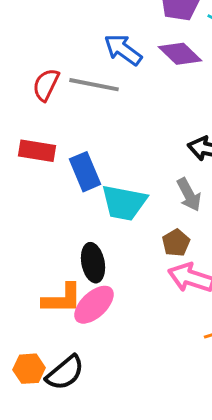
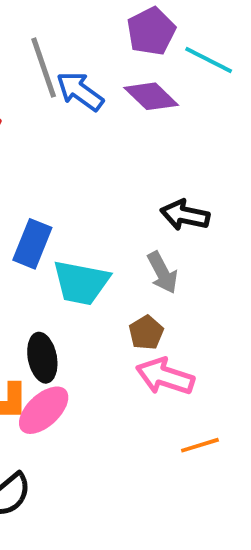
gray line: (94, 85) -> (44, 68), moved, turned 60
blue rectangle: (85, 172) -> (32, 244), turned 45

